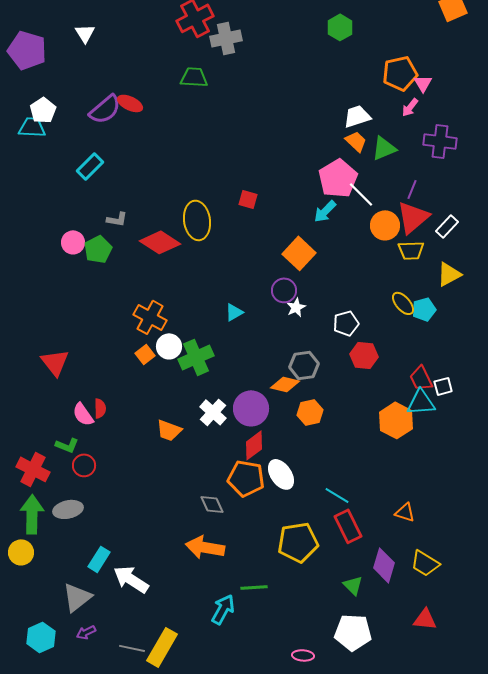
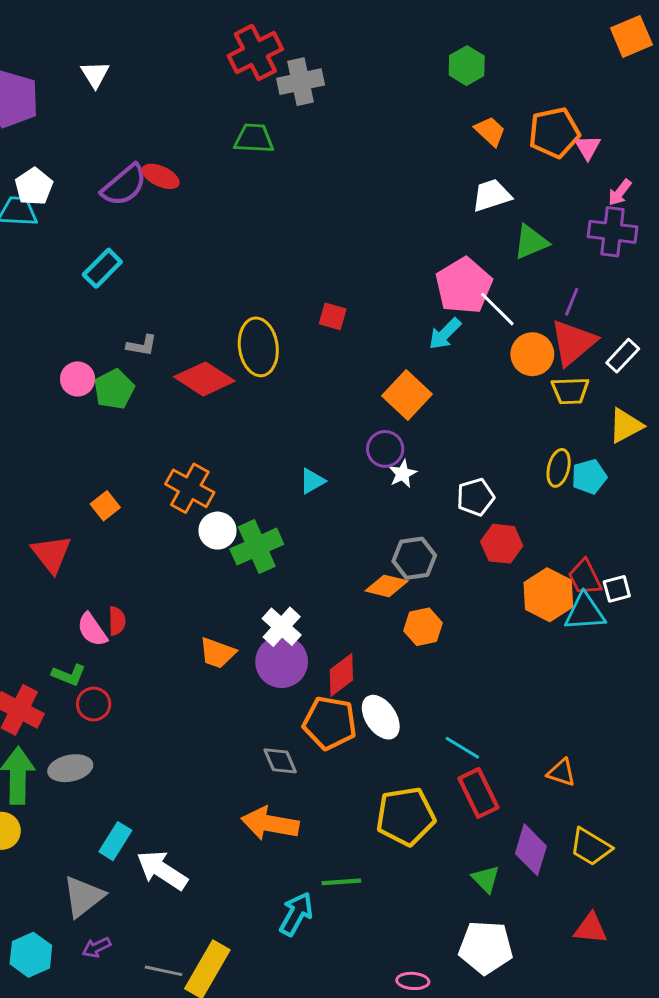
pink arrow: (410, 107) -> (620, 192), moved
orange trapezoid: (356, 141) -> (490, 131), moved
yellow ellipse: (403, 303) -> (559, 468), turned 55
orange square: (145, 354) -> (105, 506), moved
purple circle: (251, 408) -> (282, 662), moved
orange hexagon: (396, 420) -> (548, 595), moved

